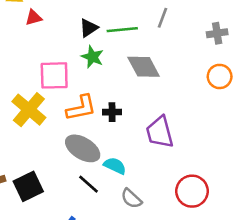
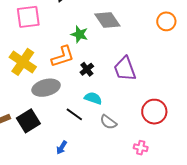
green star: (92, 57) -> (79, 34), moved
pink square: (54, 75) -> (28, 17), moved
black cross: (112, 112) -> (87, 69), moved, turned -32
gray ellipse: (83, 148) -> (46, 88), moved, turned -40

